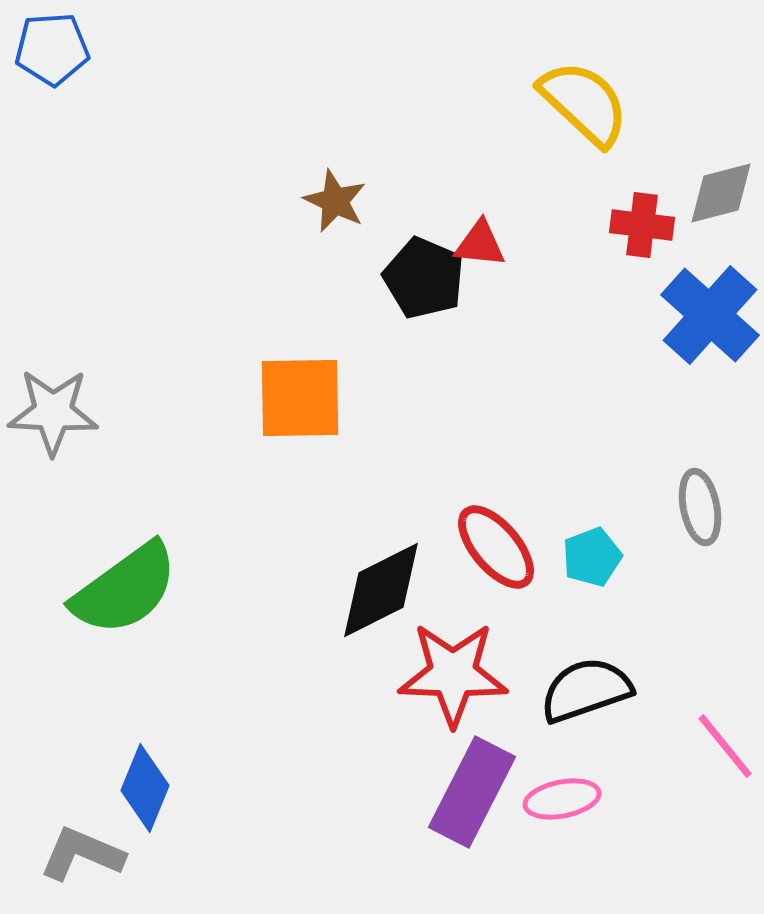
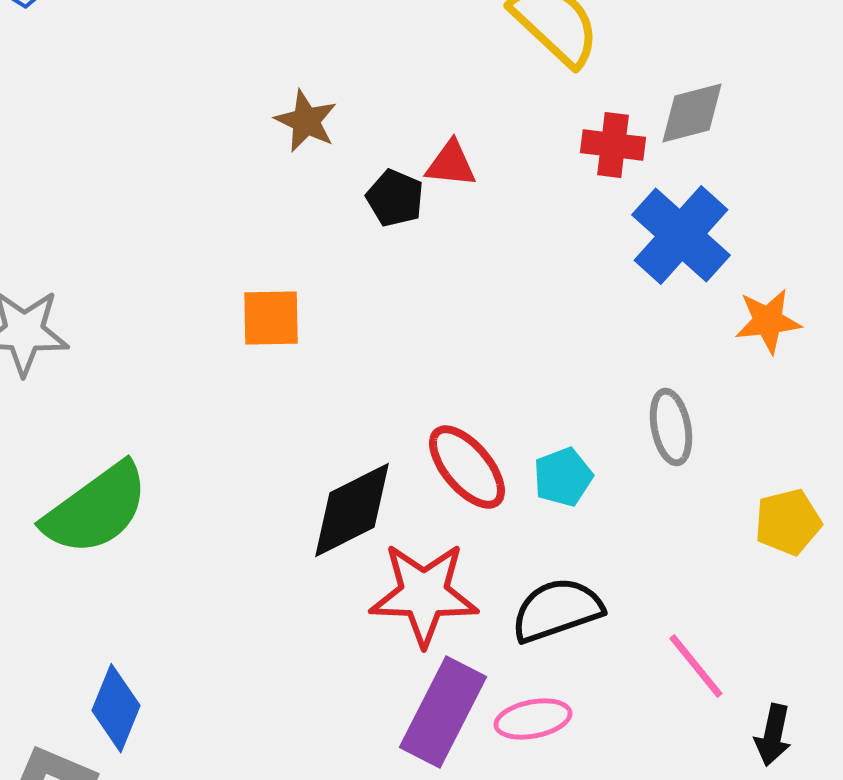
black pentagon: (424, 278) -> (395, 198), size x0.7
orange square: (300, 398) -> (271, 318), size x0.7

